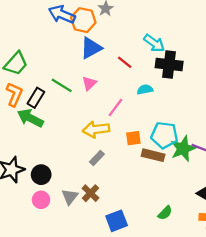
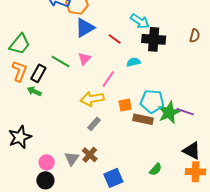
green arrow: (30, 118) -> (34, 91), size x0.6
black circle: (41, 175) -> (45, 180), moved

